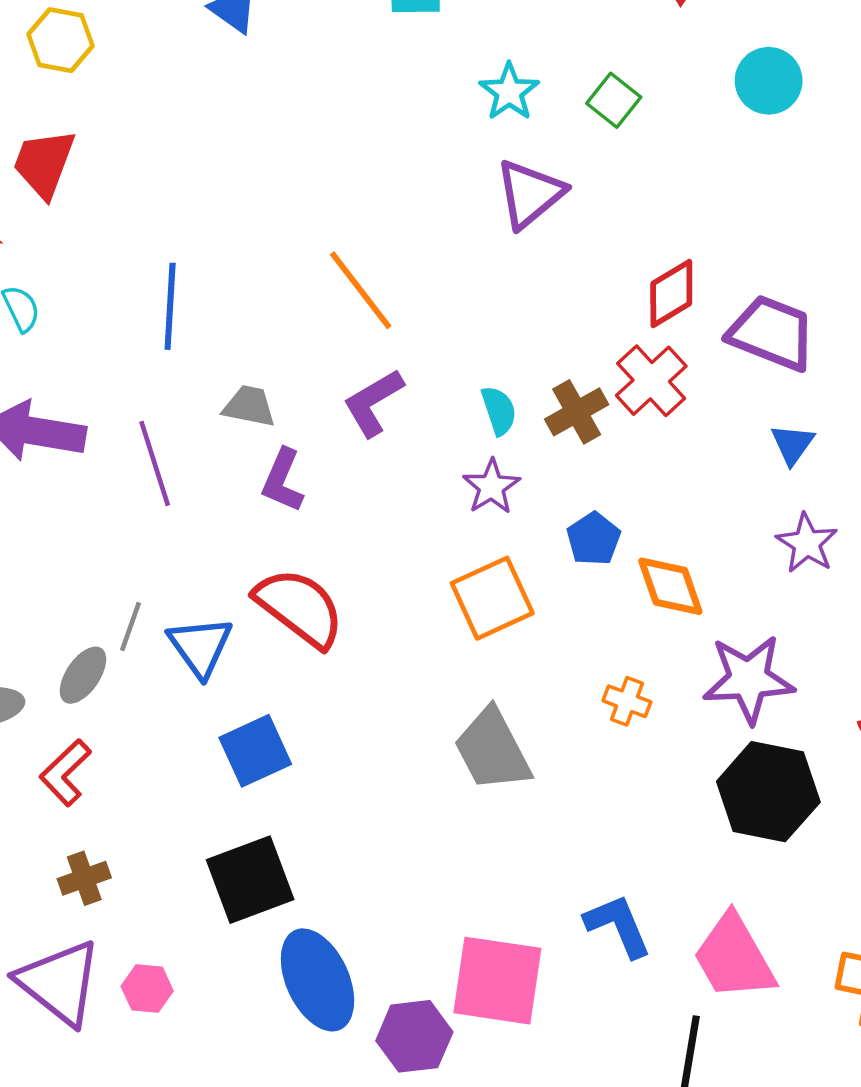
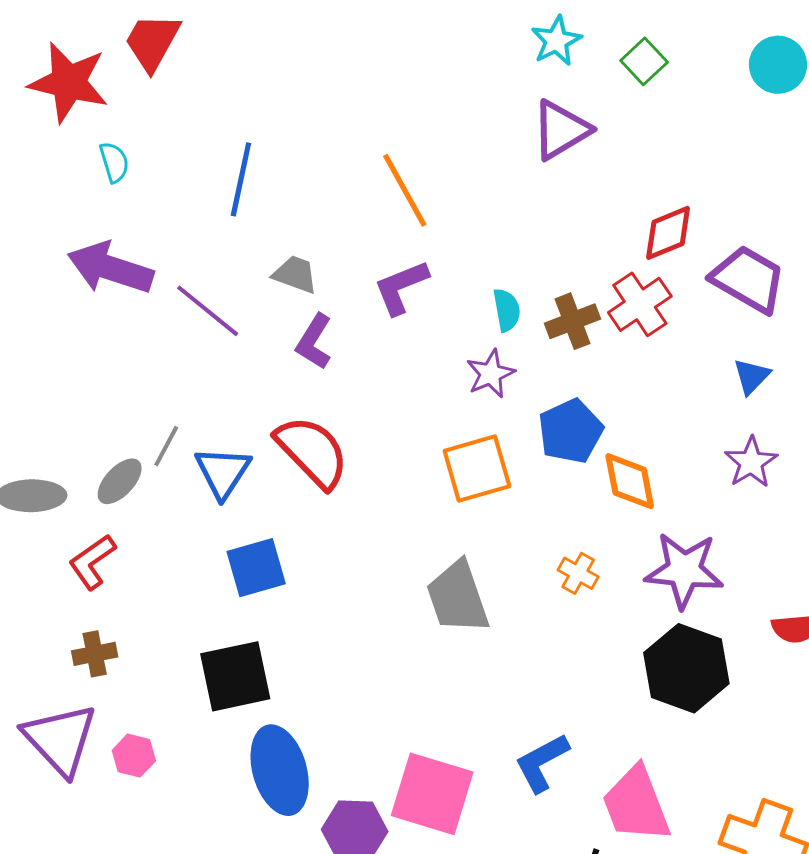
purple line: (155, 463) -> (208, 311), turned -42
blue pentagon: (594, 539) -> (571, 431), size x1.4
blue L-shape: (618, 926) -> (542, 763), turned -104

